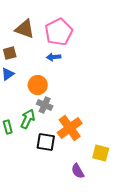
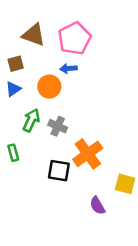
orange circle: (38, 85) -> (49, 87), moved
green arrow: (28, 119) -> (31, 120), moved

